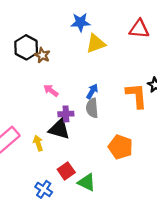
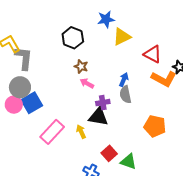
red triangle: (139, 29) -> (153, 54), moved, turned 30
black hexagon: (26, 47) -> (73, 38), moved
brown star: (42, 55) -> (81, 66), moved
orange L-shape: (137, 96) -> (164, 79), turned 130

